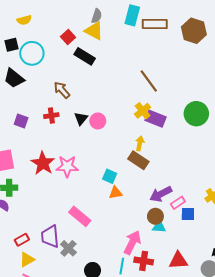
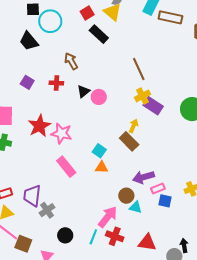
brown line: (149, 81) -> (139, 69), moved
pink rectangle: (80, 216) -> (66, 167), moved
brown circle: (155, 216) -> (126, 196), moved

